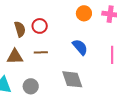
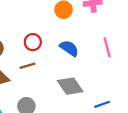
red circle: (40, 26) -> (33, 42), moved

